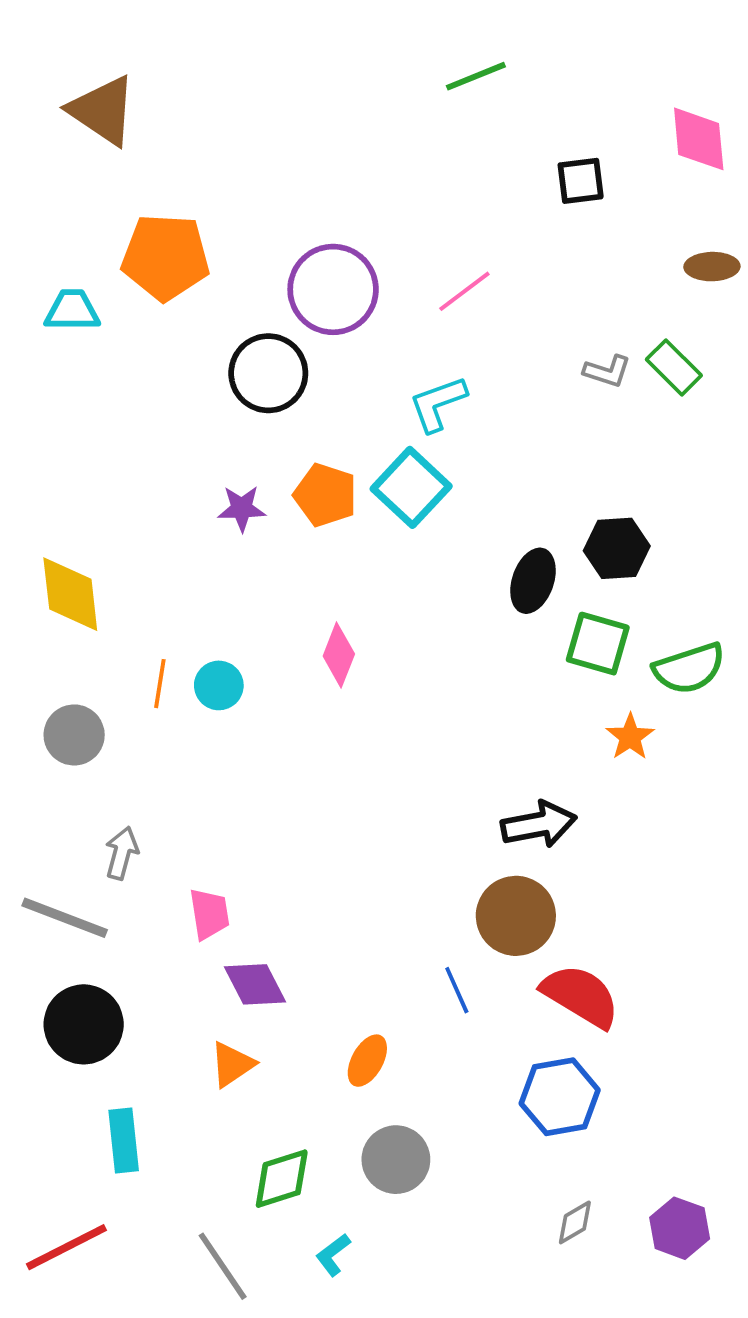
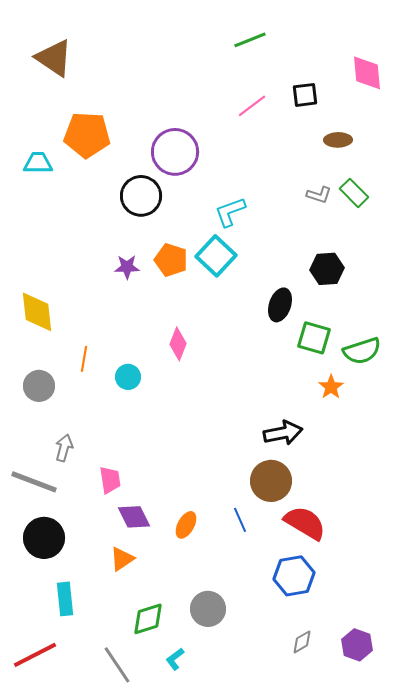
brown ellipse: (712, 267) -> (338, 140), moved
pink line: (464, 291) -> (252, 106), moved
black hexagon: (617, 548) -> (327, 269), moved
cyan circle: (219, 685) -> (128, 377), moved
orange ellipse: (367, 1061) -> (186, 525), moved

